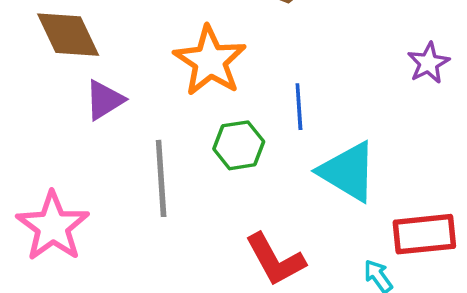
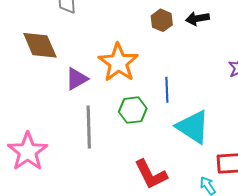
purple triangle: (104, 100) -> (77, 79), moved

